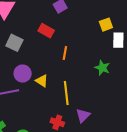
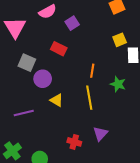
orange line: (65, 53) -> (92, 71), moved
purple circle: (23, 74) -> (43, 79), moved
yellow line: (66, 93) -> (89, 98), moved

